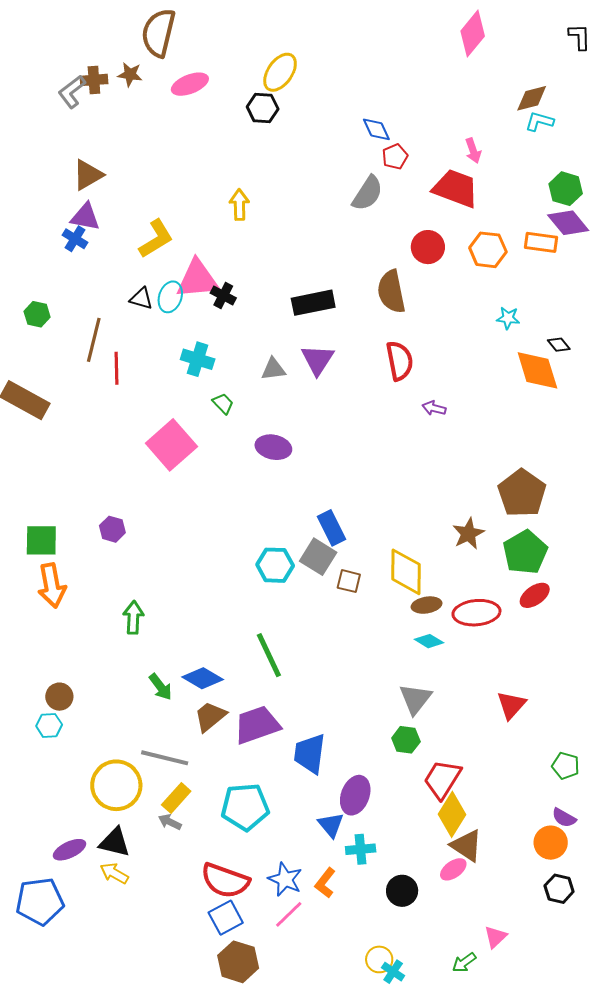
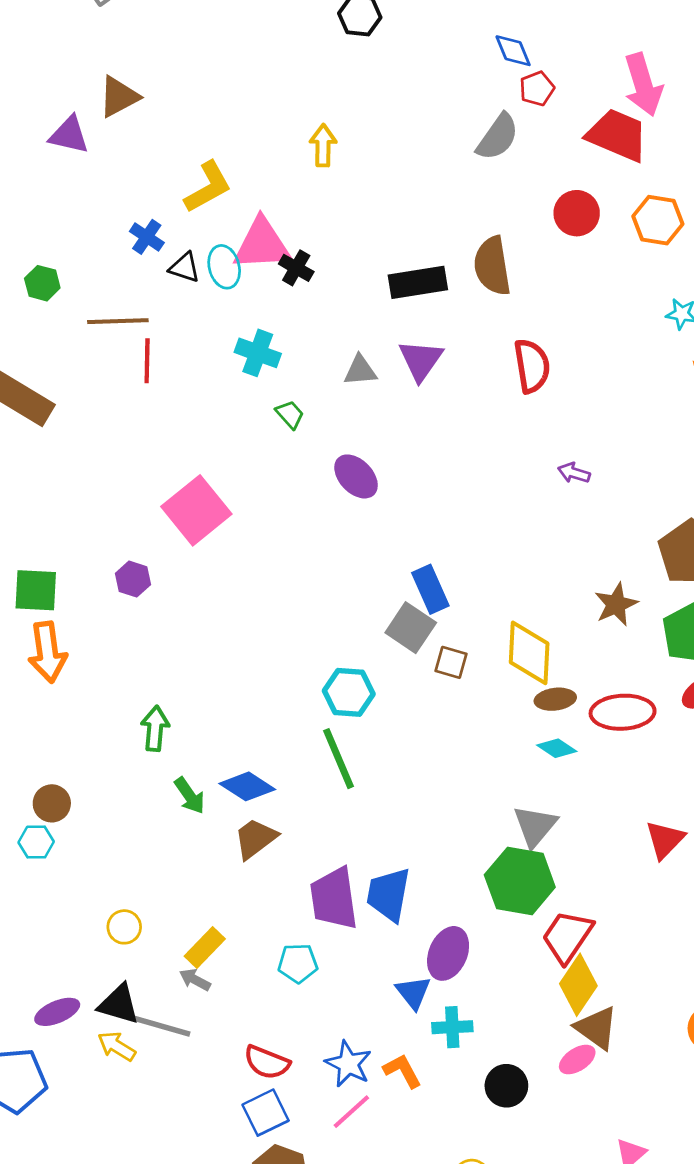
pink arrow: (473, 151) -> (643, 85), size x1.8
purple triangle: (85, 217) -> (69, 135), moved
blue cross: (75, 239) -> (147, 237), moved
brown semicircle: (391, 292) -> (492, 266), moved
cyan ellipse: (170, 297) -> (224, 267), turned -36
brown line: (94, 340) -> (118, 321), turned 72
purple arrow: (434, 408) -> (574, 473), moved
pink square: (171, 445) -> (196, 510), moved
purple ellipse: (273, 447) -> (356, 476), turned 32
cyan hexagon: (275, 565) -> (349, 692), moved
green arrow: (133, 617) -> (155, 729), moved
purple trapezoid: (257, 725) -> (334, 898), moved, turned -81
green hexagon: (406, 740) -> (520, 881), size x1.8
gray line: (165, 758) -> (159, 1025), moved
yellow circle: (116, 785) -> (124, 927), size x0.5
cyan pentagon: (245, 807) -> (298, 963), size x0.6
red semicircle: (225, 881) -> (267, 1062), size x0.7
orange L-shape: (325, 883) -> (402, 1071), turned 112

